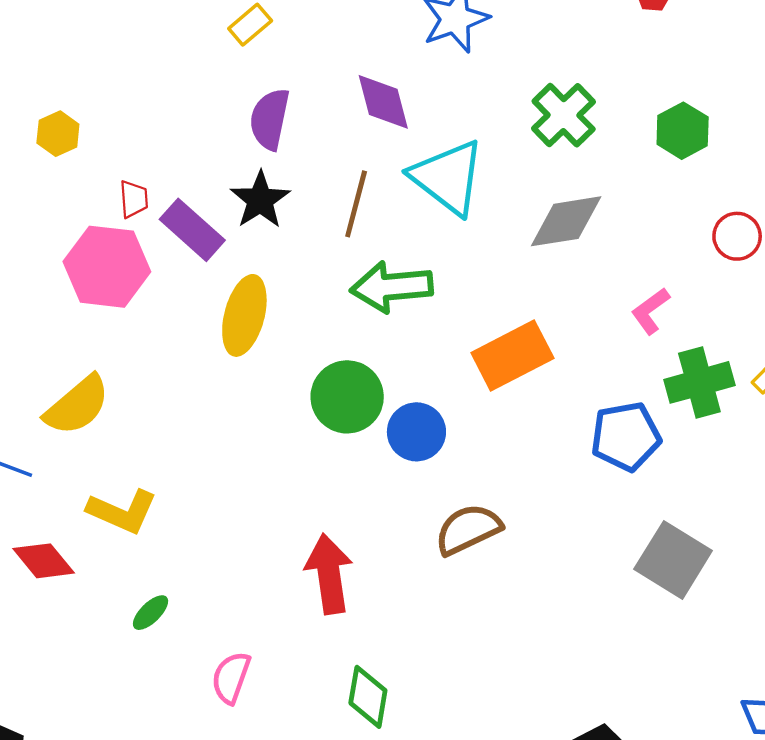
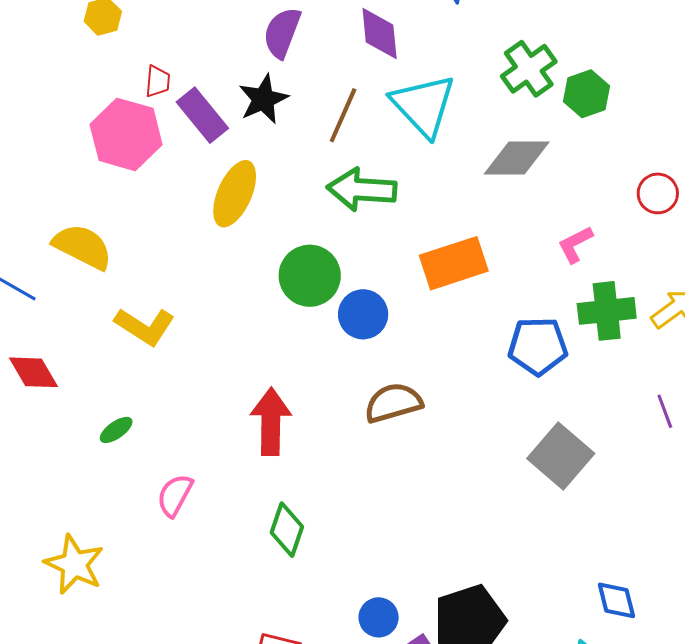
green hexagon: (683, 131) -> (587, 94), moved
yellow semicircle: (77, 405) -> (82, 247), turned -122
yellow L-shape: (122, 511) -> (145, 326), moved

